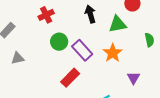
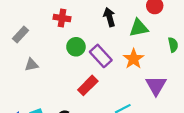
red cross: (46, 15) -> (62, 18), turned 35
purple triangle: (133, 78) -> (156, 86), size x1.5

